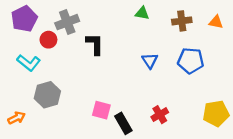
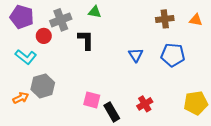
green triangle: (142, 13) -> (95, 12), moved
purple pentagon: (24, 19) -> (22, 17), turned -30
orange arrow: (17, 118) -> (21, 98), moved

